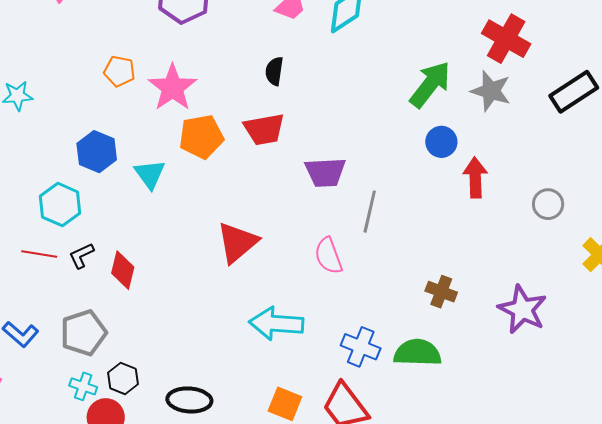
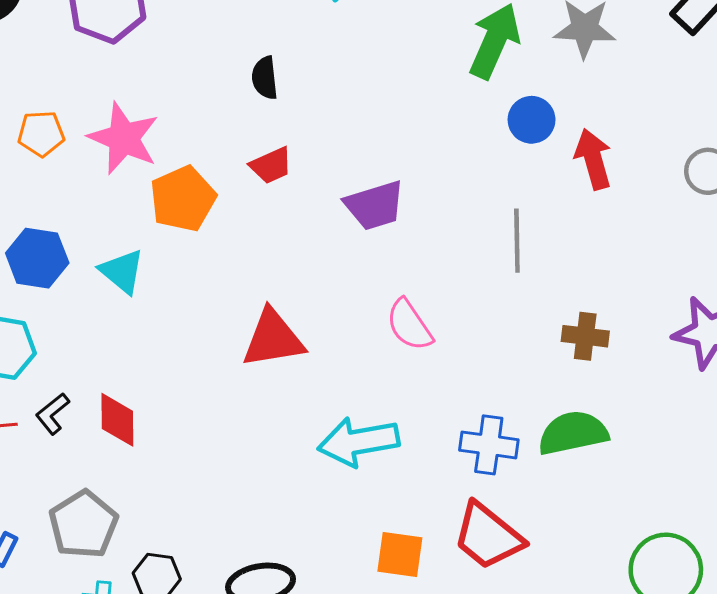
red trapezoid: (264, 129) -> (271, 165), size x0.7
gray line: (370, 212) -> (517, 241), moved
red triangle: (237, 242) -> (273, 339), turned 45

